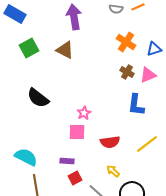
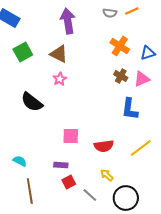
pink star: (84, 113) -> (60, 79), moved
cyan semicircle: (26, 157) -> (20, 161), size x0.6

